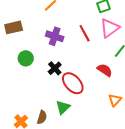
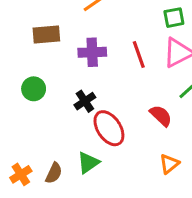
brown rectangle: (14, 27) -> (46, 34), moved
purple cross: (55, 36) -> (92, 52), turned -30
green circle: (26, 58) -> (34, 89), moved

